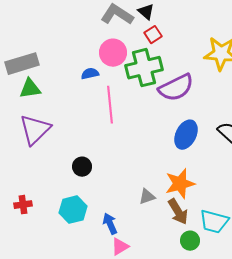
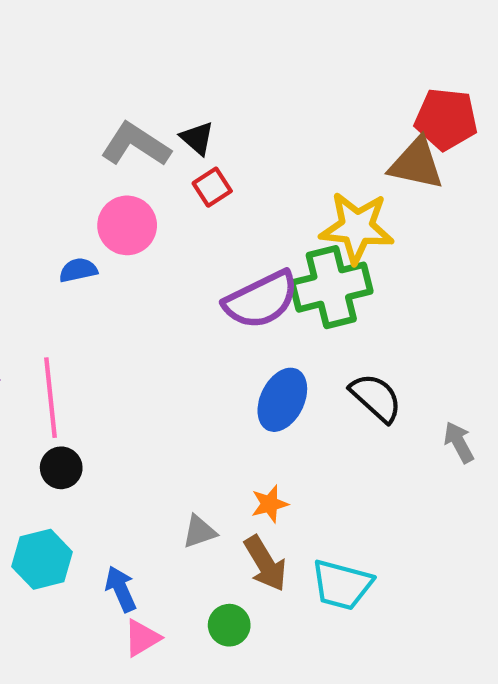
green cross: (144, 68) -> (331, 287), moved
pink line: (110, 105) -> (51, 398), moved
orange star: (180, 184) -> (270, 504), size x0.6
green circle: (190, 241) -> (229, 625), moved

